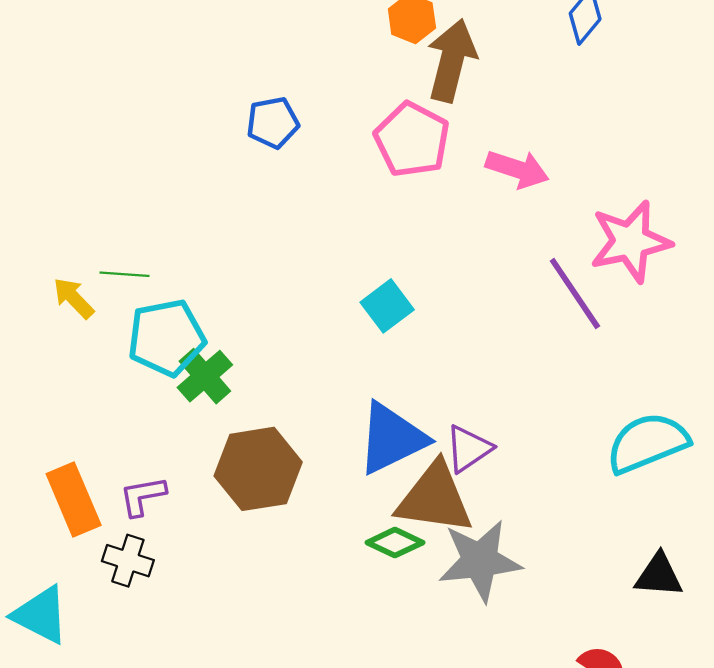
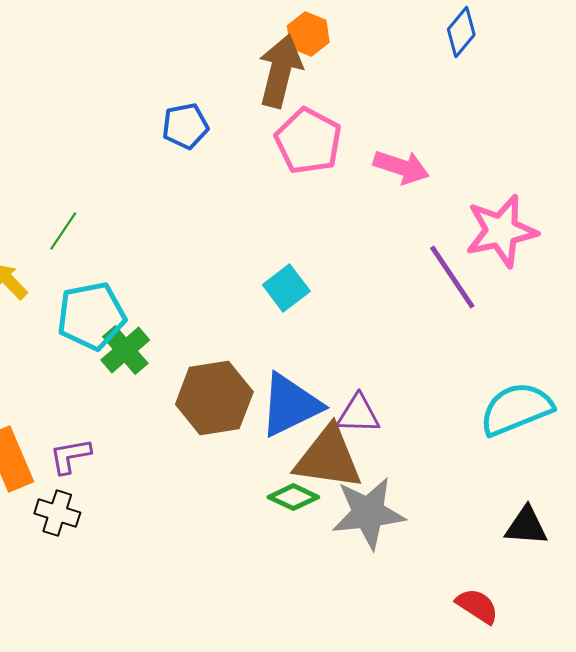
brown arrow: (452, 60) -> (280, 71), moved
green line: (124, 274) -> (63, 231), moved, turned -60
purple triangle: (469, 449) -> (358, 414), turned 36
brown hexagon: (258, 469) -> (214, 398), moved

